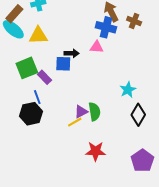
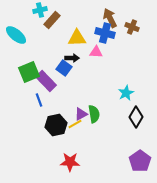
brown rectangle: (14, 14) -> (52, 20), moved
yellow triangle: (38, 36) -> (77, 38), moved
blue square: (63, 64) -> (64, 68), turned 35
purple rectangle: (45, 77) -> (46, 81), size x1.5
black hexagon: (31, 114) -> (56, 125), moved
red star: (96, 151) -> (70, 162), moved

